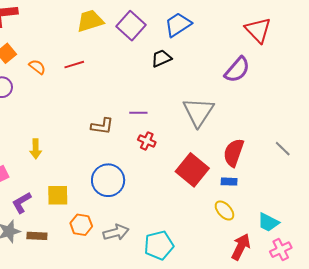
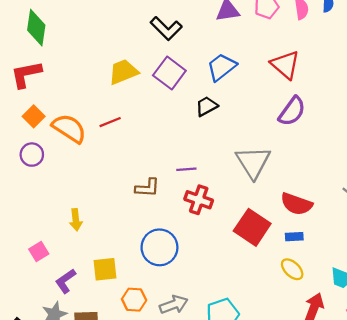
red triangle: (258, 30) -> (285, 65), moved
orange semicircle: (37, 67) -> (69, 128), size x1.8
red cross: (147, 141) -> (199, 200), size x1.4
red semicircle: (234, 153) -> (296, 204), turned -84

